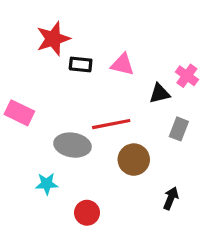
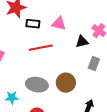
red line: (111, 124) -> (41, 48), moved
gray ellipse: (73, 145) -> (37, 85), moved

